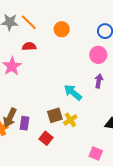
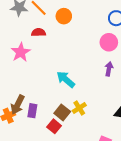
orange circle: (62, 29) -> (64, 16), moved
cyan arrow: (73, 92) -> (66, 79), moved
brown square: (55, 115) -> (62, 112), moved, turned -35

